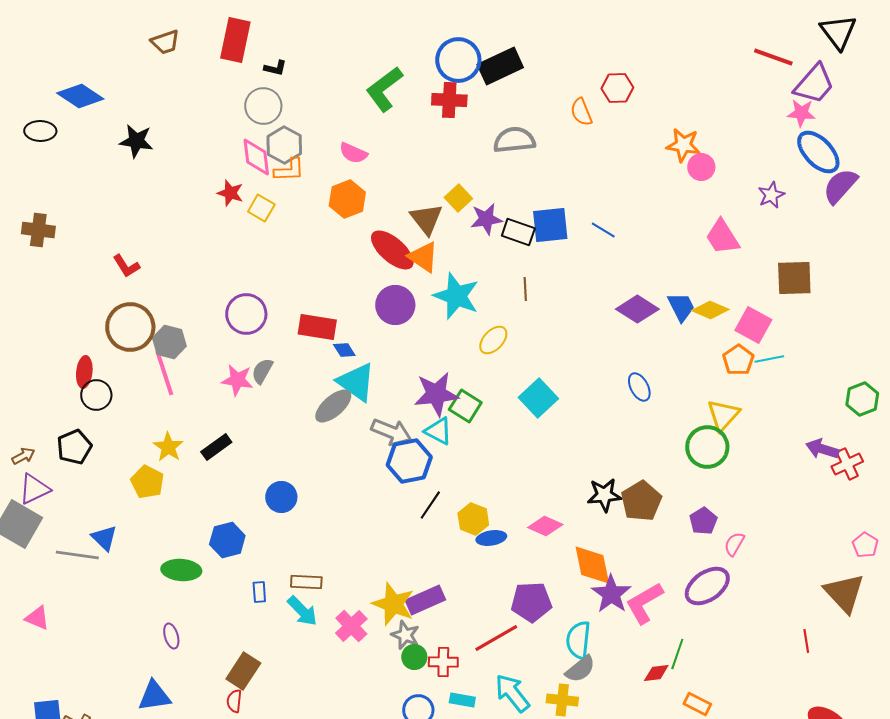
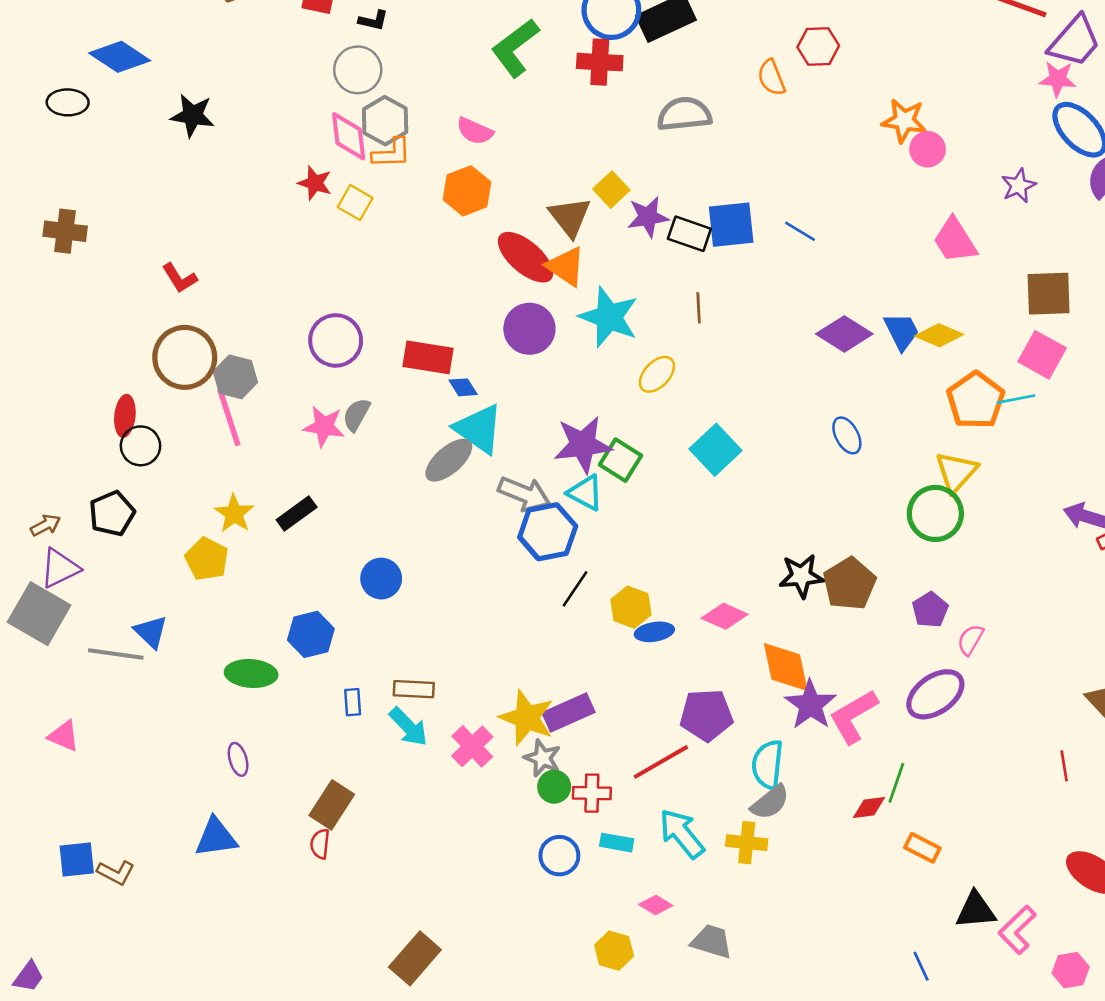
pink square: (753, 325) -> (1042, 355), moved
orange pentagon: (738, 360) -> (976, 400), size x1.4

